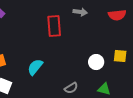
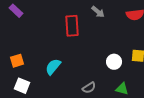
gray arrow: (80, 12) -> (98, 12), turned 32

